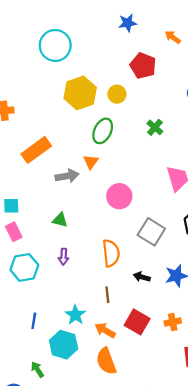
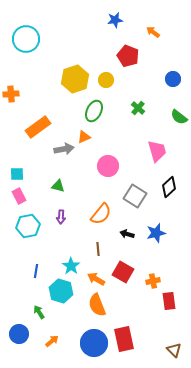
cyan circle: (55, 45) -> (26, 39), moved
orange triangle: (91, 162) -> (84, 137), turned 32
orange semicircle: (111, 253) -> (101, 214), turned 45
orange cross: (173, 322) -> (153, 281), moved

